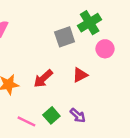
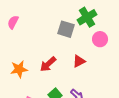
gray square: (65, 37) -> (66, 29), turned 36

